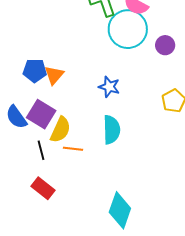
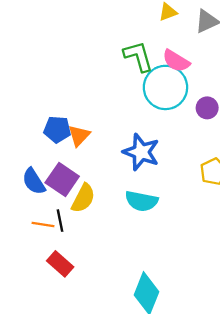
blue star: (109, 87) -> (141, 152), size x1.5
cyan semicircle: (112, 130) -> (141, 201), turned 100
orange line: (73, 149) -> (43, 225), moved

